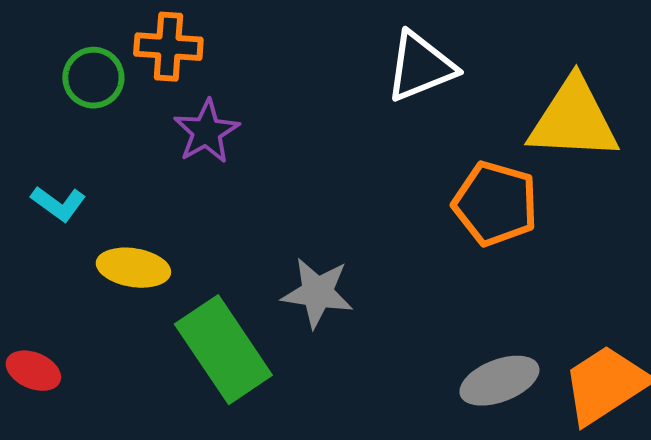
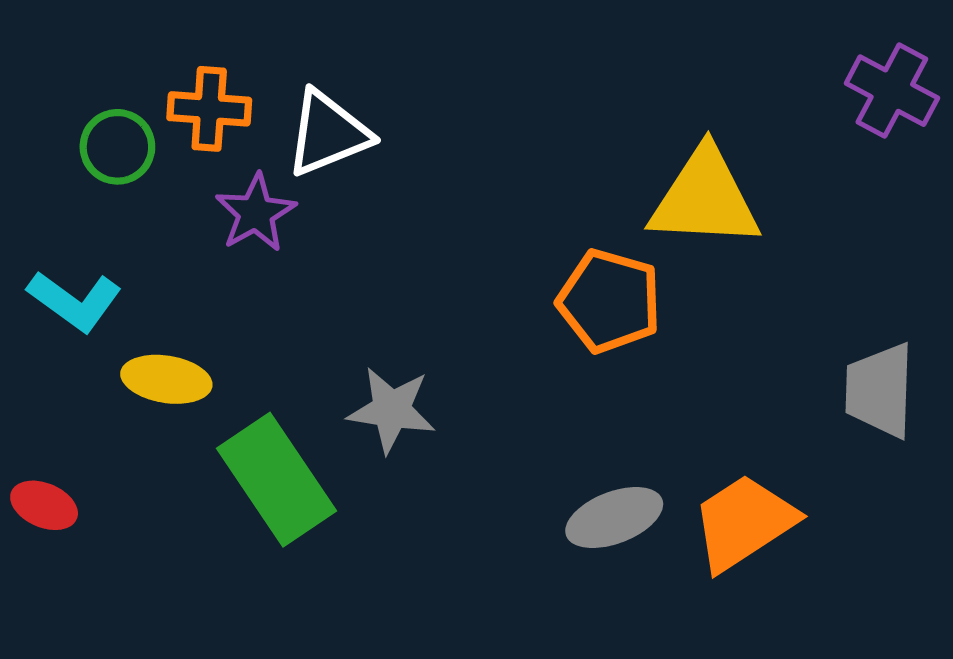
white triangle: (420, 67) -> (328, 133), moved
cyan L-shape: (58, 204) -> (75, 301), size x1.4

